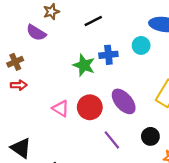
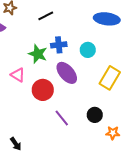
cyan circle: (141, 45) -> (88, 50), moved
purple ellipse: (124, 101) -> (67, 73), moved
pink triangle: (61, 108) -> (18, 75), moved

